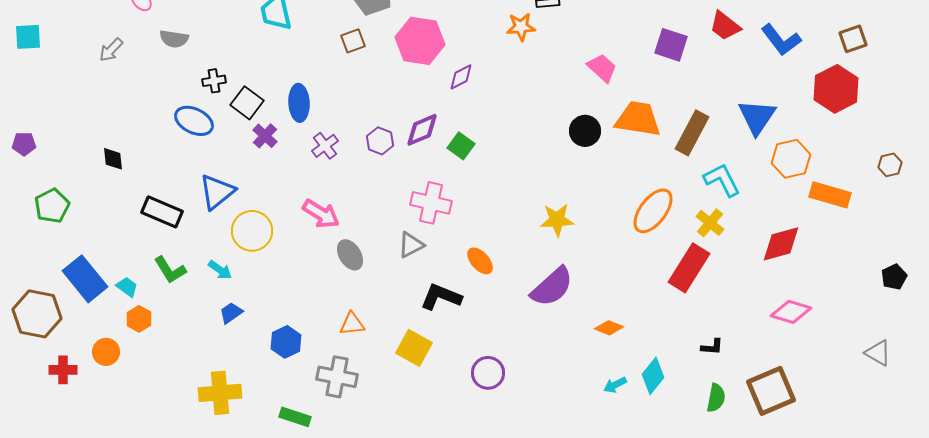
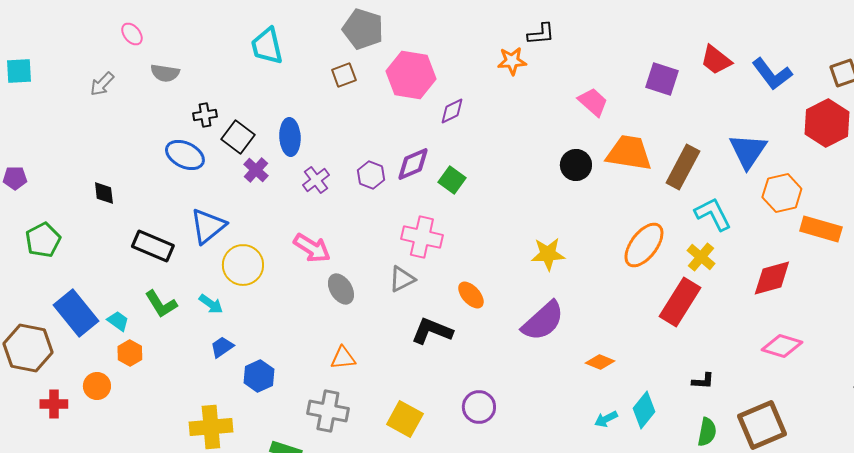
blue hexagon: (286, 342) -> (259, 376), moved
yellow square: (414, 348) -> (405, 419), moved

